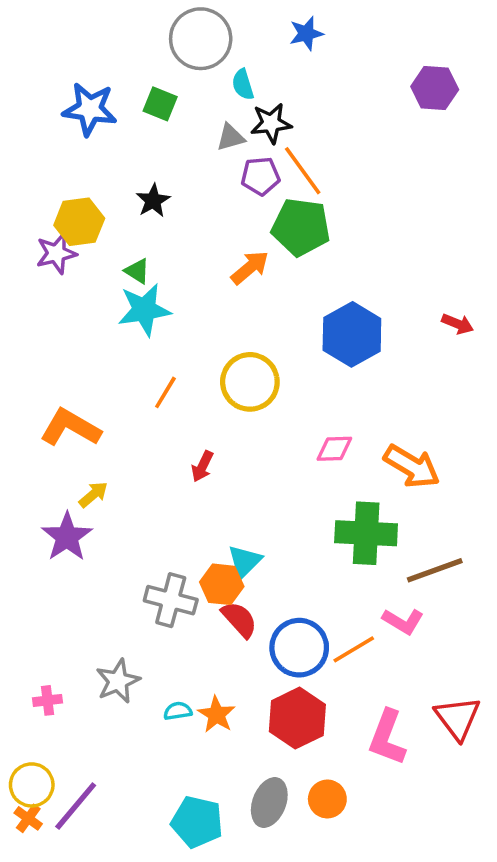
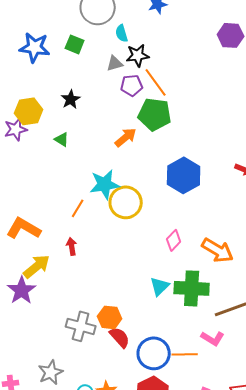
cyan star: (144, 310) -> (105, 184), moved
pink diamond: (334, 449) -> (174, 240), turned -45
red arrow: (202, 466) -> (72, 246), moved, turned 144
yellow arrow: (93, 495) -> (37, 266), size x1.6
cyan triangle: (245, 561) -> (160, 286), moved
orange line: (354, 649) -> (185, 354), turned 30

